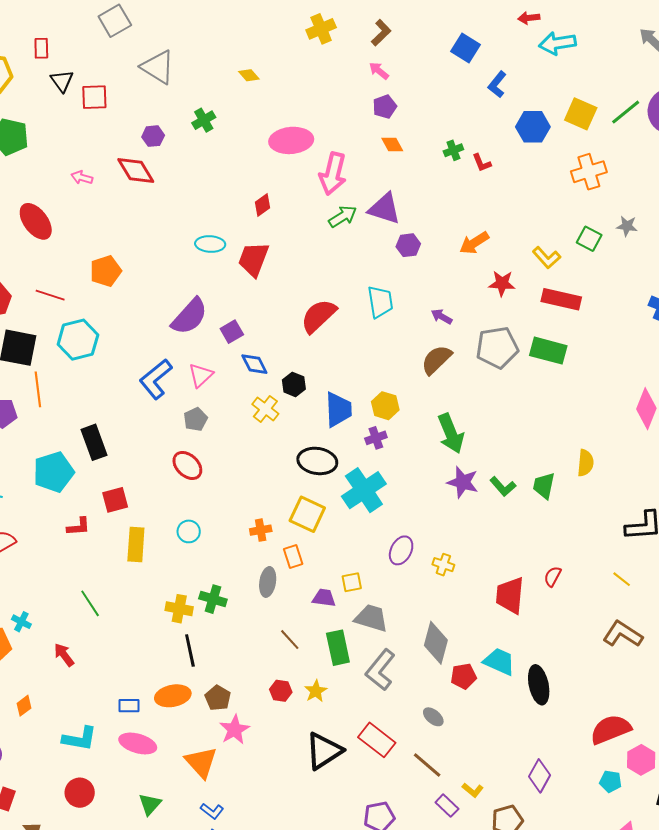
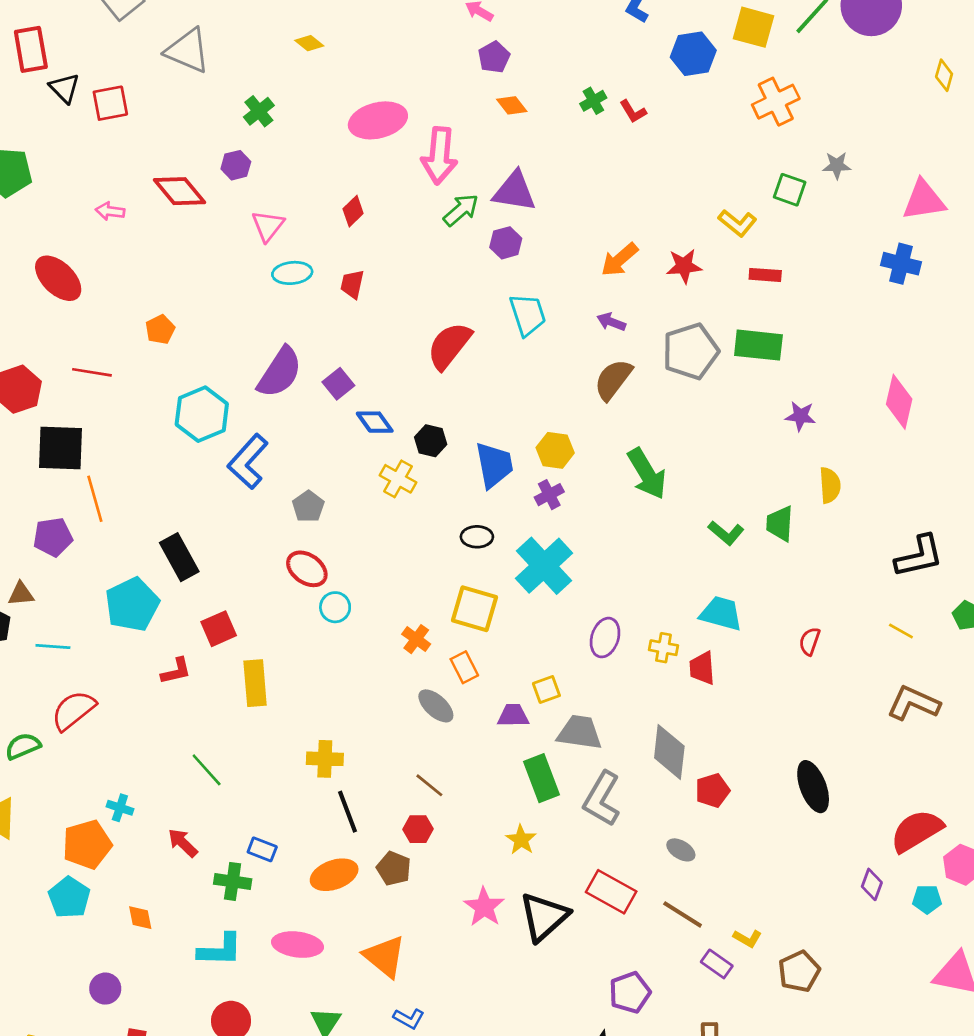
red rectangle: (41, 48) -> (31, 49), size x1.6
purple hexagon: (153, 136) -> (236, 165), moved
orange arrow: (474, 243) -> (619, 260), moved
purple hexagon: (408, 245) -> (506, 243), moved
red trapezoid: (253, 259) -> (352, 284), size x0.6
orange pentagon: (106, 271) -> (160, 329), size x0.7
red rectangle: (561, 299) -> (765, 275), size x0.6
cyan hexagon: (78, 340) -> (202, 414), moved
pink triangle: (201, 375) -> (268, 226), moved
black ellipse: (317, 461) -> (477, 537), size x0.6
purple star: (463, 482) -> (800, 416), moved, size x0.7
orange cross: (261, 530) -> (416, 639), turned -35
cyan circle: (189, 531) -> (335, 607), moved
gray ellipse: (268, 582) -> (436, 706), turned -48
red trapezoid: (510, 595) -> (702, 668), moved, size x0.7
green cross: (213, 599) -> (233, 881), moved
brown line: (290, 640) -> (429, 785), moved
cyan trapezoid: (499, 662) -> (721, 613), moved
red hexagon: (281, 691) -> (418, 829), moved
orange diamond: (24, 706) -> (140, 918), turned -55
blue rectangle: (129, 706) -> (262, 849), moved, turned 30
pink star: (234, 730) -> (484, 907), moved
purple diamond: (539, 776) -> (872, 884), moved, size x0.7

